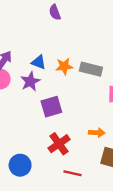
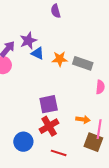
purple star: (30, 81) -> (28, 41), moved
purple square: (51, 107) -> (49, 104), moved
blue circle: (20, 165) -> (23, 142), moved

